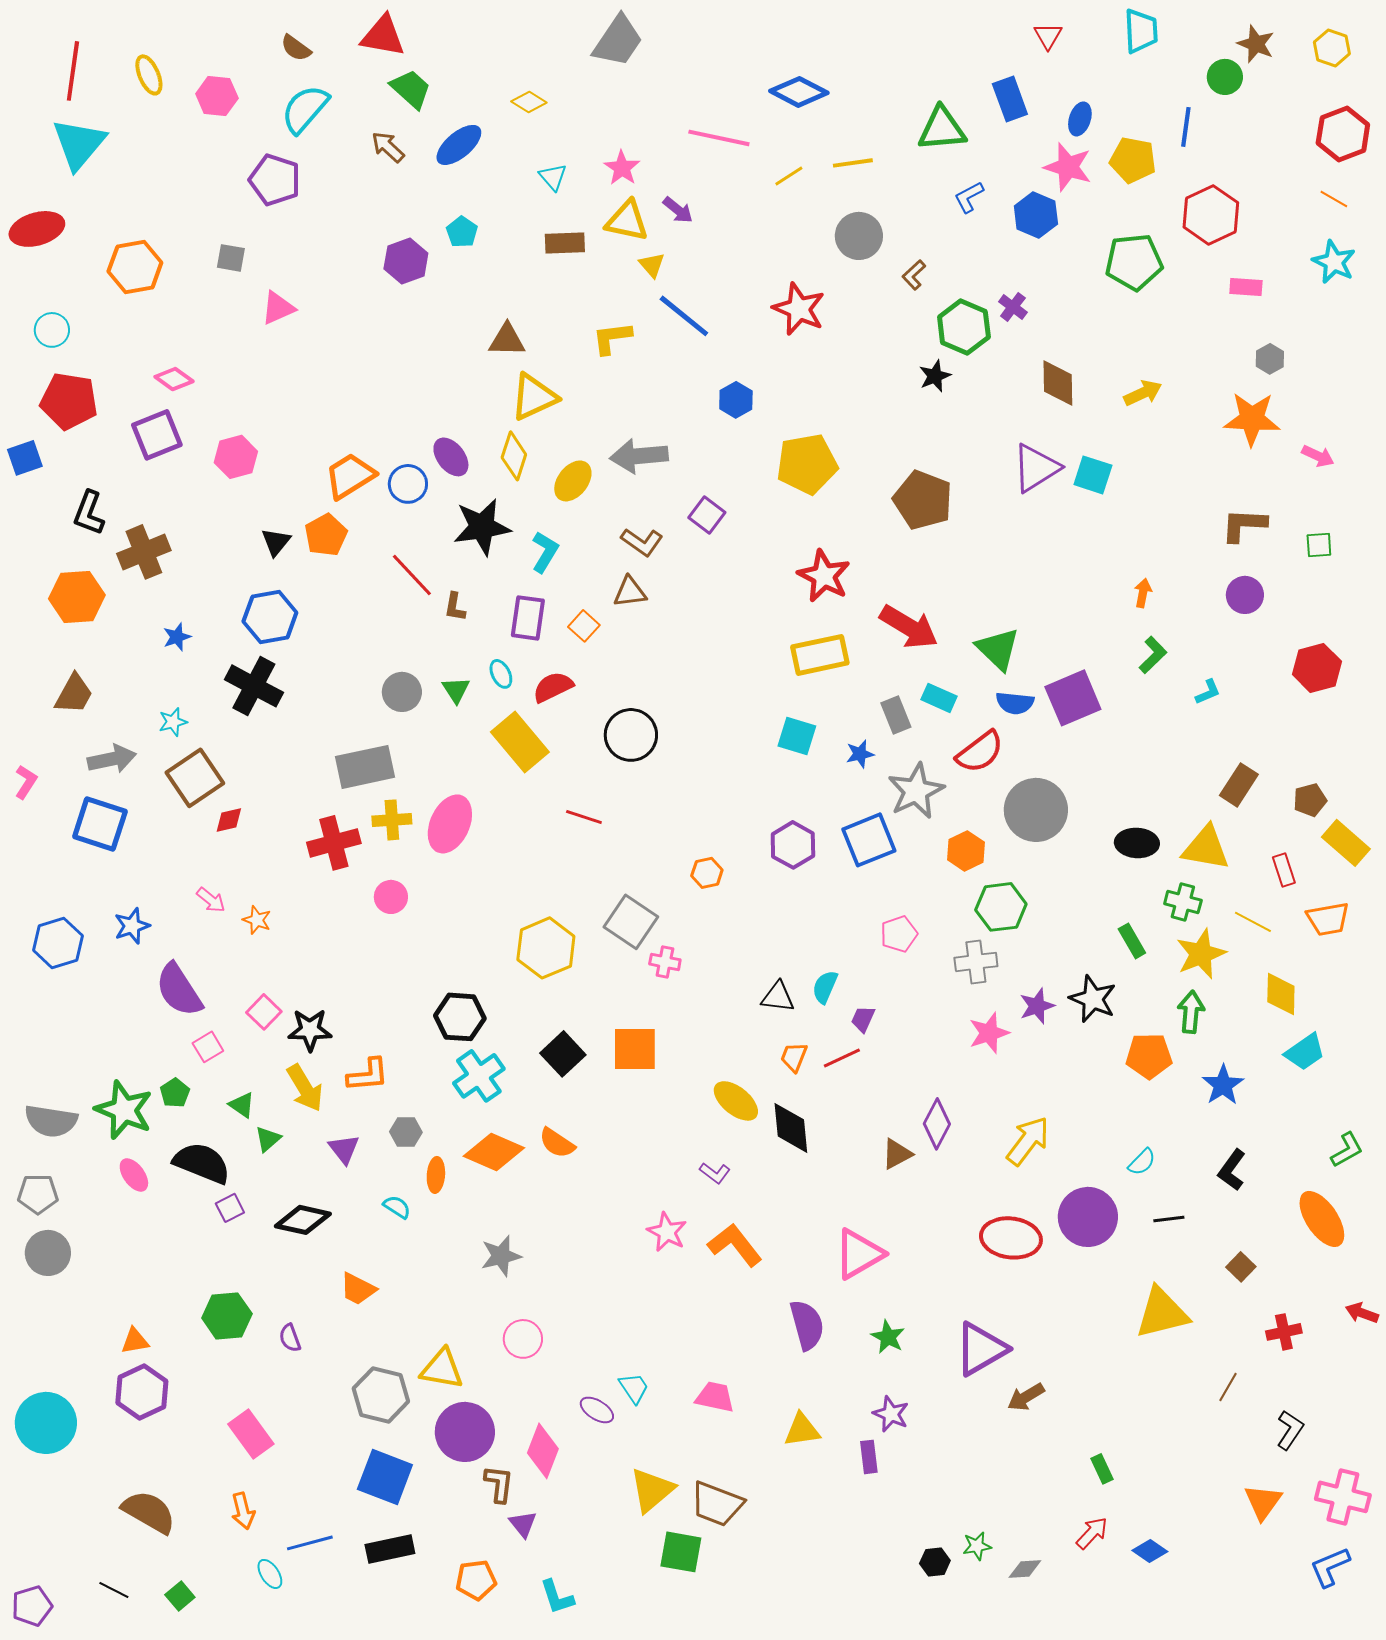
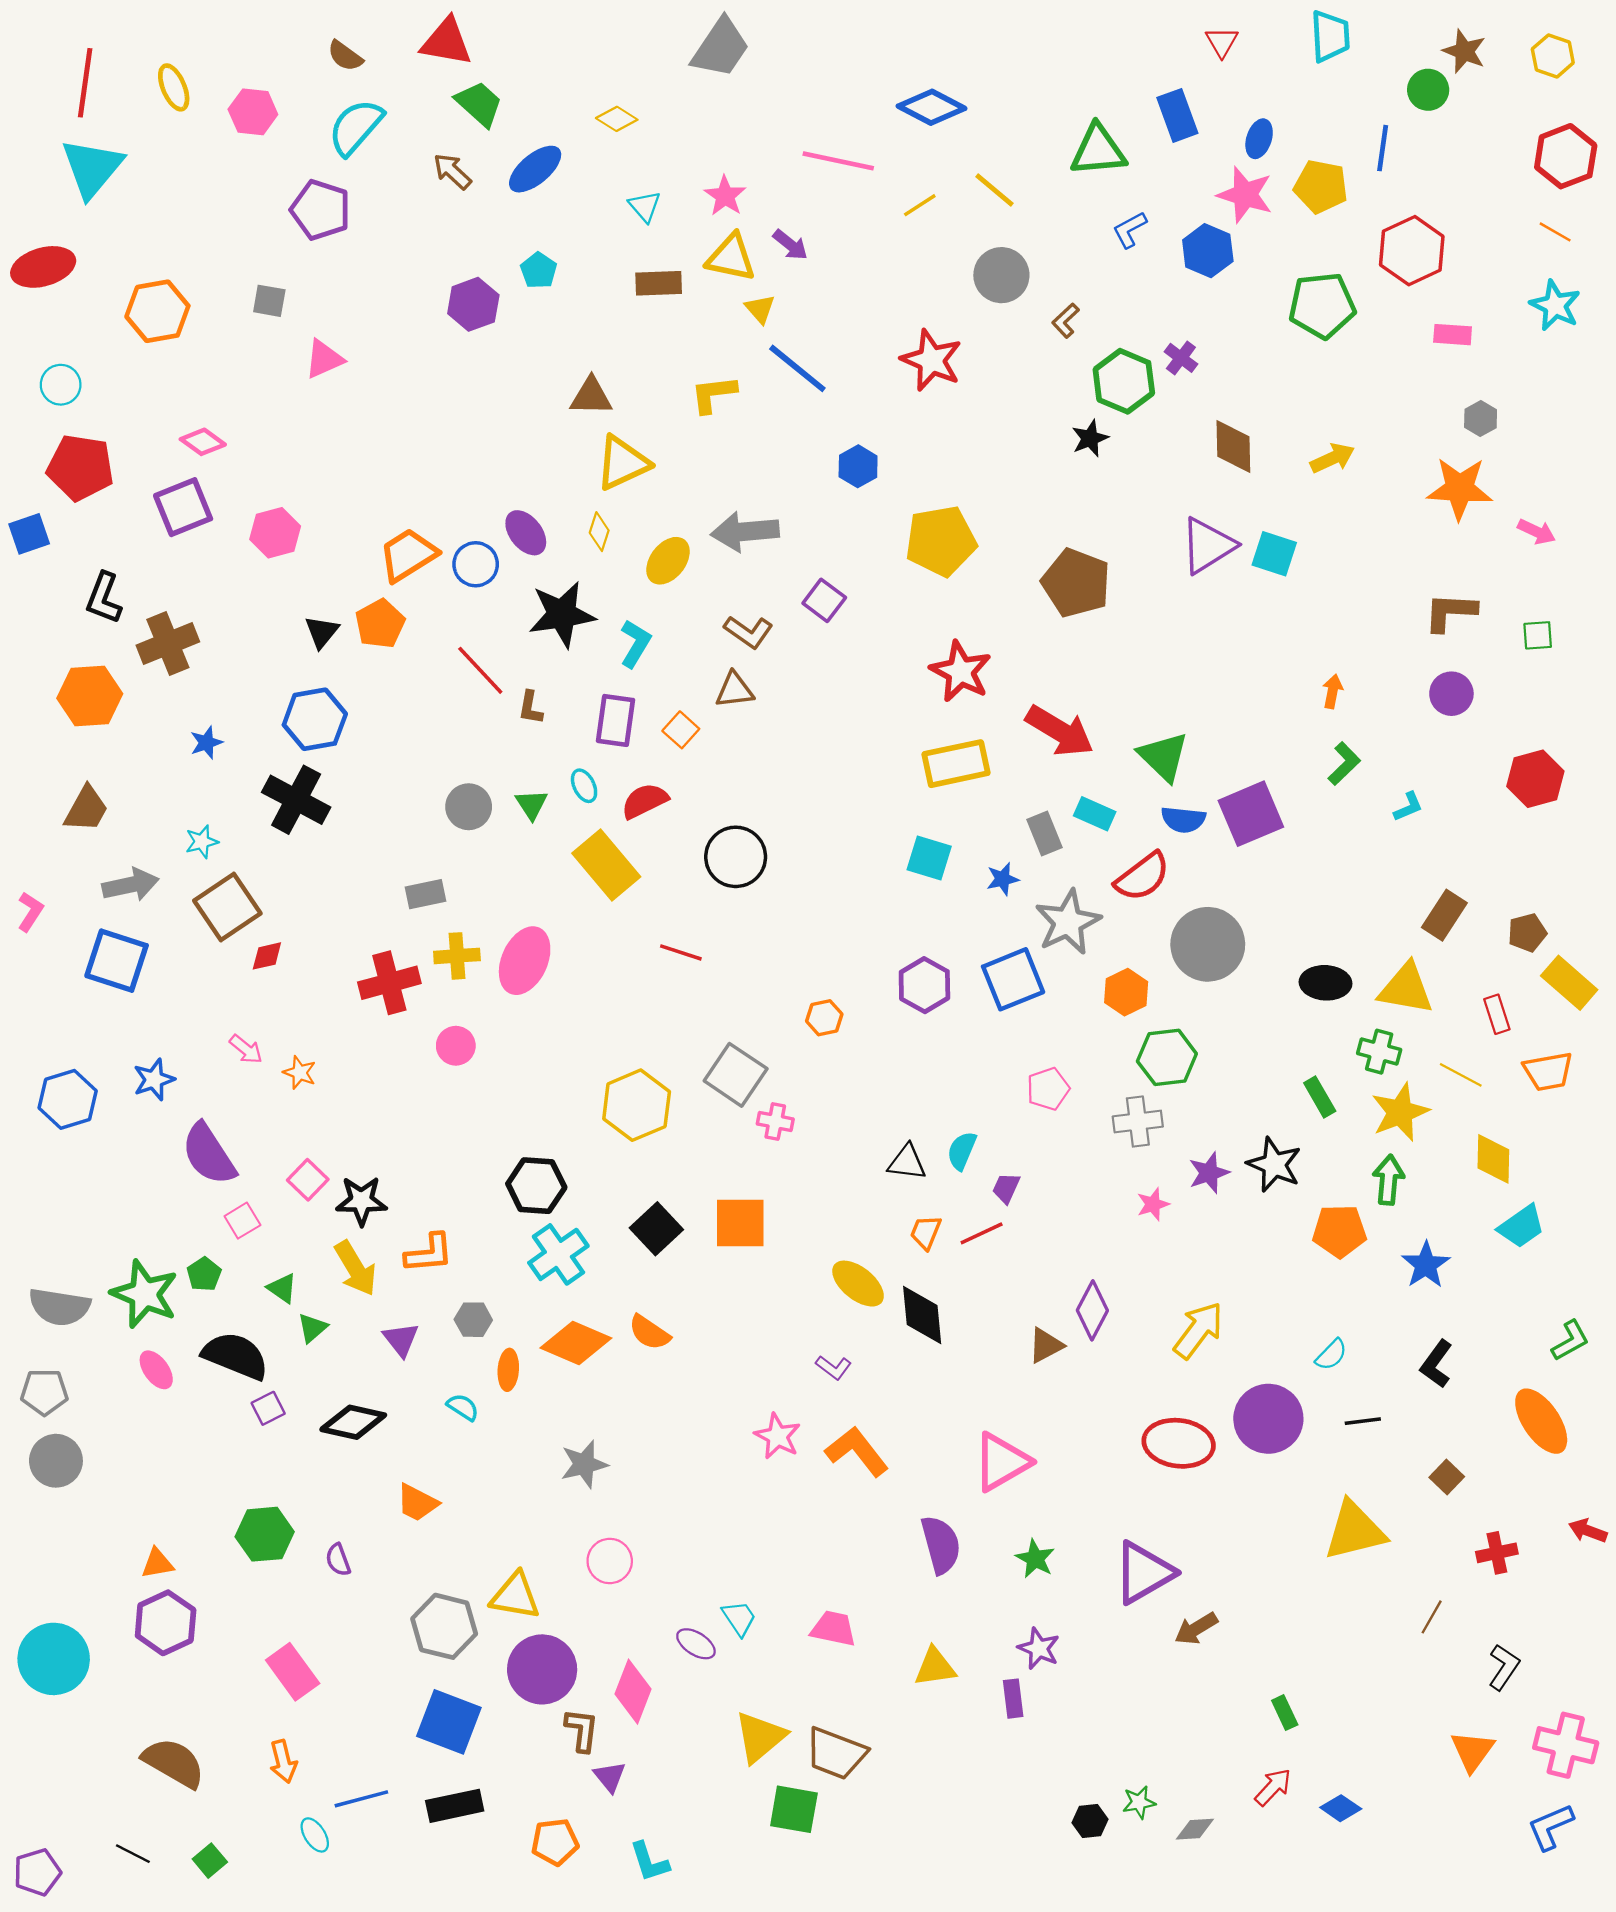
yellow line: (853, 163) -> (994, 190), turned 48
yellow diamond: (514, 456) -> (599, 532), size x0.7
gray rectangle: (365, 767) -> (426, 894), size x0.6
pink star: (989, 1033) -> (1153, 1204), size x0.7

